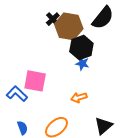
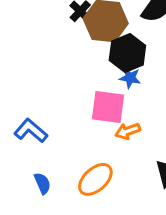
pink square: (35, 81) -> (108, 107), moved

